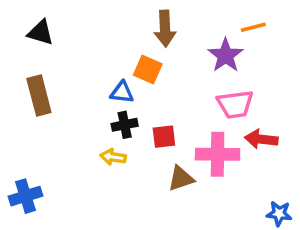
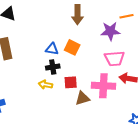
purple star: (226, 55) -> (110, 31), turned 30
orange square: (148, 70) -> (72, 47), moved
red square: (164, 137) -> (71, 82), moved

